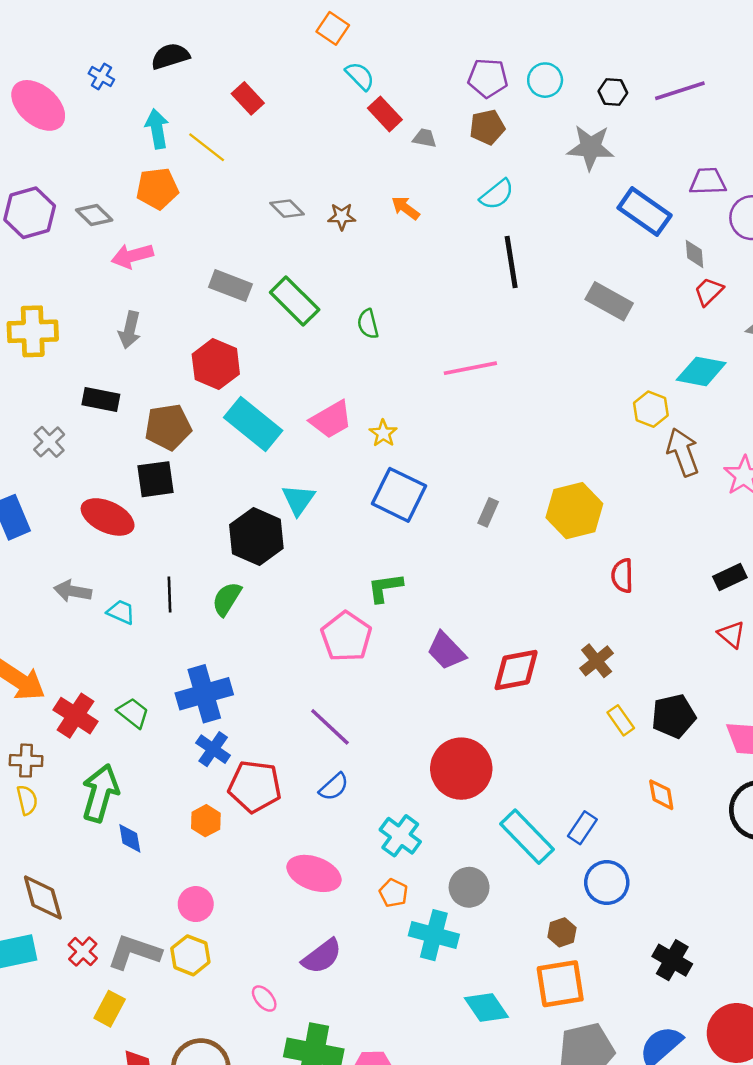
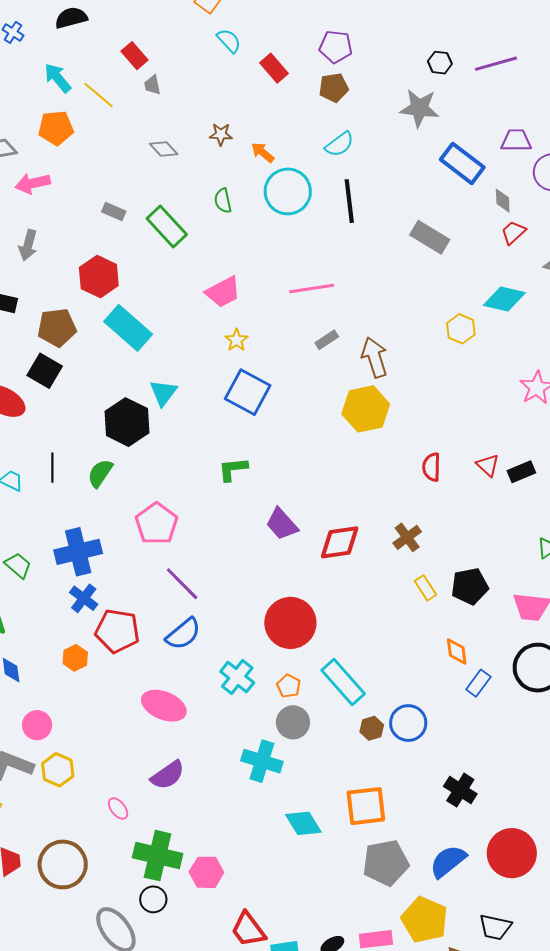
cyan circle: (545, 80) -> (288, 191), moved, size x1.6
red rectangle: (385, 114) -> (274, 68), moved
cyan arrow: (157, 129) -> (58, 78), turned -32
gray trapezoid: (425, 138) -> (152, 85), moved, turned -115
brown star: (342, 217) -> (221, 134), moved
gray rectangle: (230, 286) -> (114, 211), size x0.7
green semicircle: (368, 324) -> (223, 201), moved
pink trapezoid: (331, 419) -> (223, 292), moved
brown arrow: (683, 452) -> (375, 357), moved
black square: (156, 479) -> (45, 371), turned 36
yellow hexagon: (574, 511) -> (366, 409), moved
gray rectangle: (488, 512) -> (327, 340), moved, turned 30
red triangle: (731, 634) -> (488, 465), moved
pink pentagon: (346, 637) -> (156, 524), moved
blue semicircle: (334, 787) -> (183, 634), size x1.4
blue rectangle: (582, 828) -> (478, 683), moved
orange pentagon: (393, 893) -> (289, 686), moved
pink circle: (196, 904) -> (37, 725), moved
brown hexagon: (562, 932) -> (372, 728), moved

